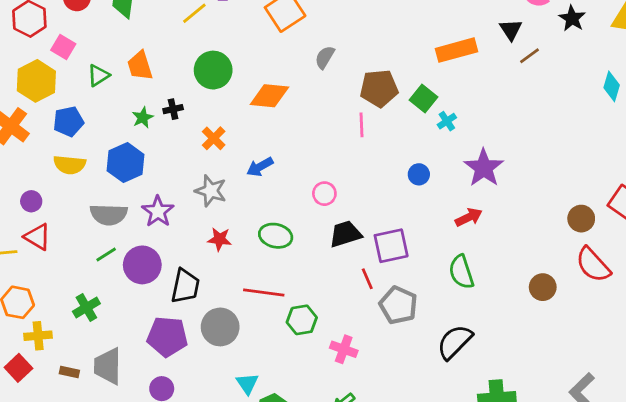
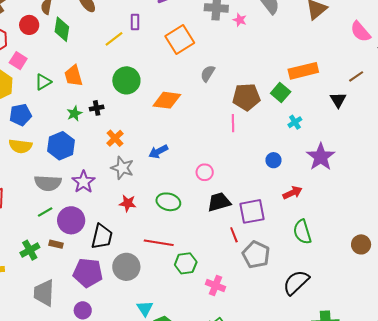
black triangle: (511, 30) -> (338, 100), moved
green square: (424, 98) -> (281, 92), moved
orange cross: (214, 138) -> (115, 138), moved
red arrow: (469, 217) -> (292, 193), moved
brown rectangle: (69, 372) -> (56, 244), moved

